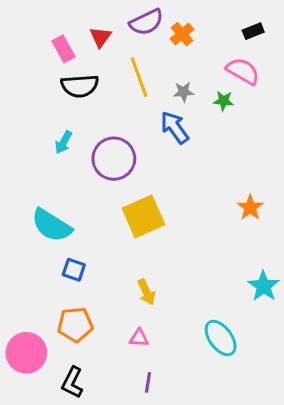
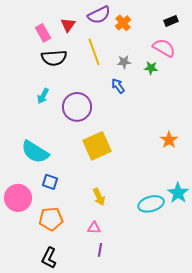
blue arrow: (175, 127) -> (118, 86), size x0.7
cyan ellipse: (221, 338) -> (151, 204), moved, turned -70
pink circle: (26, 353) -> (18, 198), moved
purple line: (148, 382) -> (100, 250), moved

